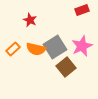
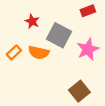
gray square: (55, 47) -> (59, 35), moved, turned -30
brown square: (66, 67) -> (79, 91), moved

